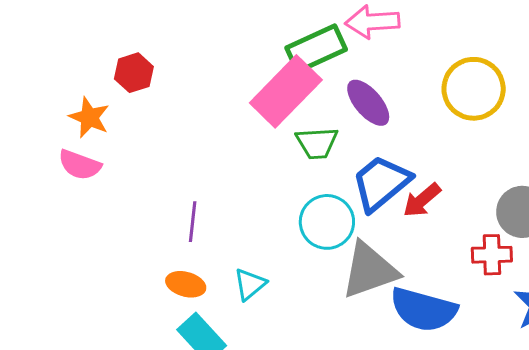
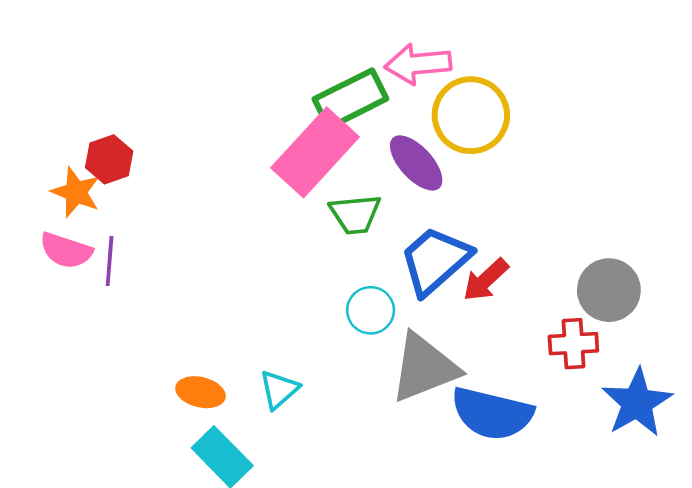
red hexagon: (134, 73) -> (109, 159), moved
yellow circle: (474, 89) -> (471, 115), moved
purple line: (193, 222) -> (110, 261), moved
cyan circle: (327, 222) -> (371, 310), size x0.7

